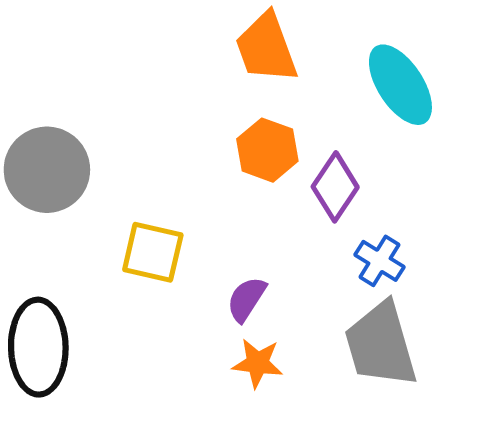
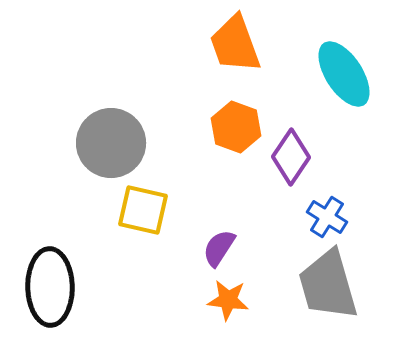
gray circle: (47, 170) -> (111, 143), moved

